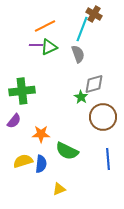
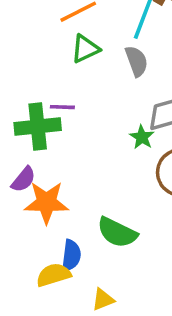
purple line: (36, 45) -> (62, 107), moved
orange star: (41, 134) -> (46, 202), moved, size x1.4
yellow semicircle: (23, 161) -> (54, 275), moved

